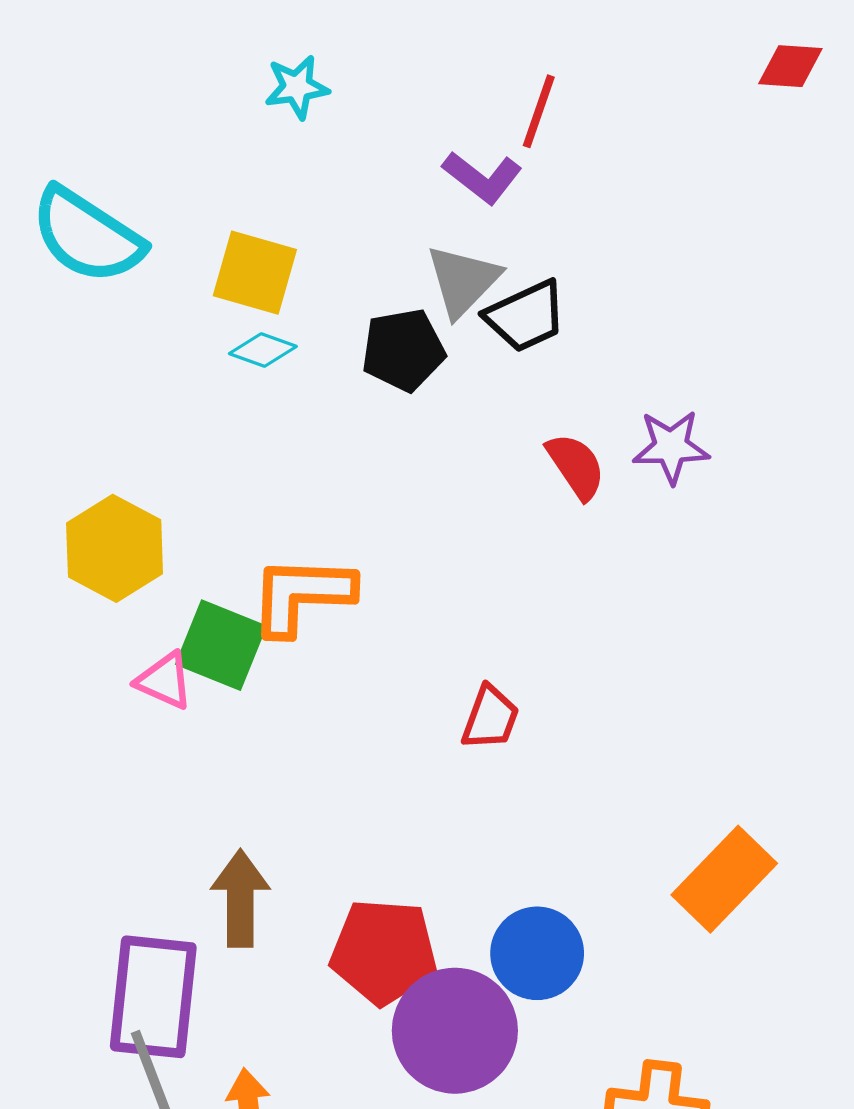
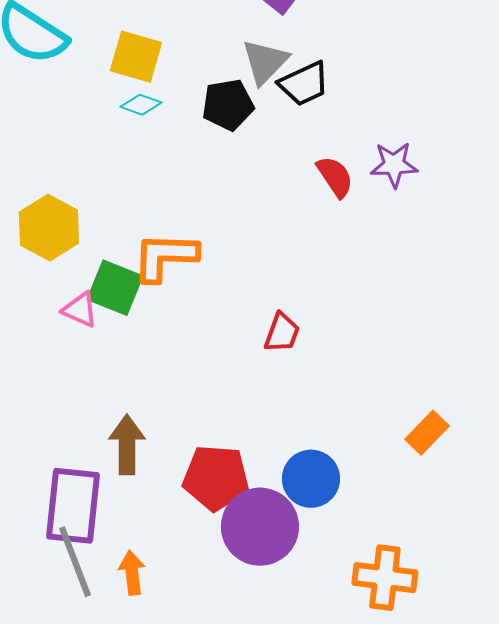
orange rectangle: (724, 879) -> (427, 433), size x0.7

